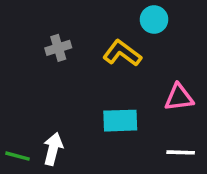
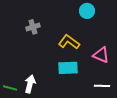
yellow L-shape: (122, 53) -> (69, 42), moved
pink triangle: (179, 98) -> (101, 55), turned 30

